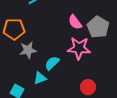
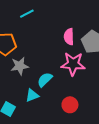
pink semicircle: (75, 22) -> (69, 37), turned 35
red circle: (88, 87) -> (70, 105), moved

